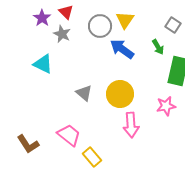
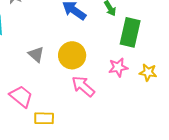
pink arrow: (131, 125) -> (83, 86), turned 135
yellow rectangle: (92, 157) -> (44, 118), turned -48

